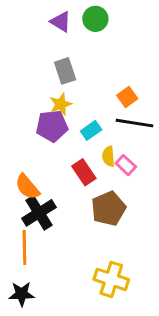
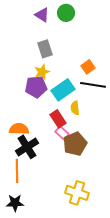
cyan rectangle: (91, 130) -> (63, 90), size x1.6
pink rectangle: (126, 165) -> (62, 133), moved
orange semicircle: (27, 187) -> (19, 129), turned 132

